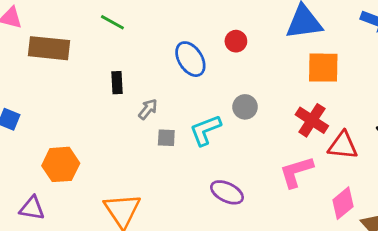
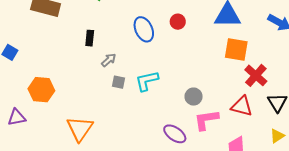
gray circle: (245, 107) -> (194, 97), moved
red cross: (312, 120) -> (256, 75), moved
purple ellipse: (227, 192) -> (175, 134), moved
purple triangle: (32, 208) -> (17, 117), turned -30

